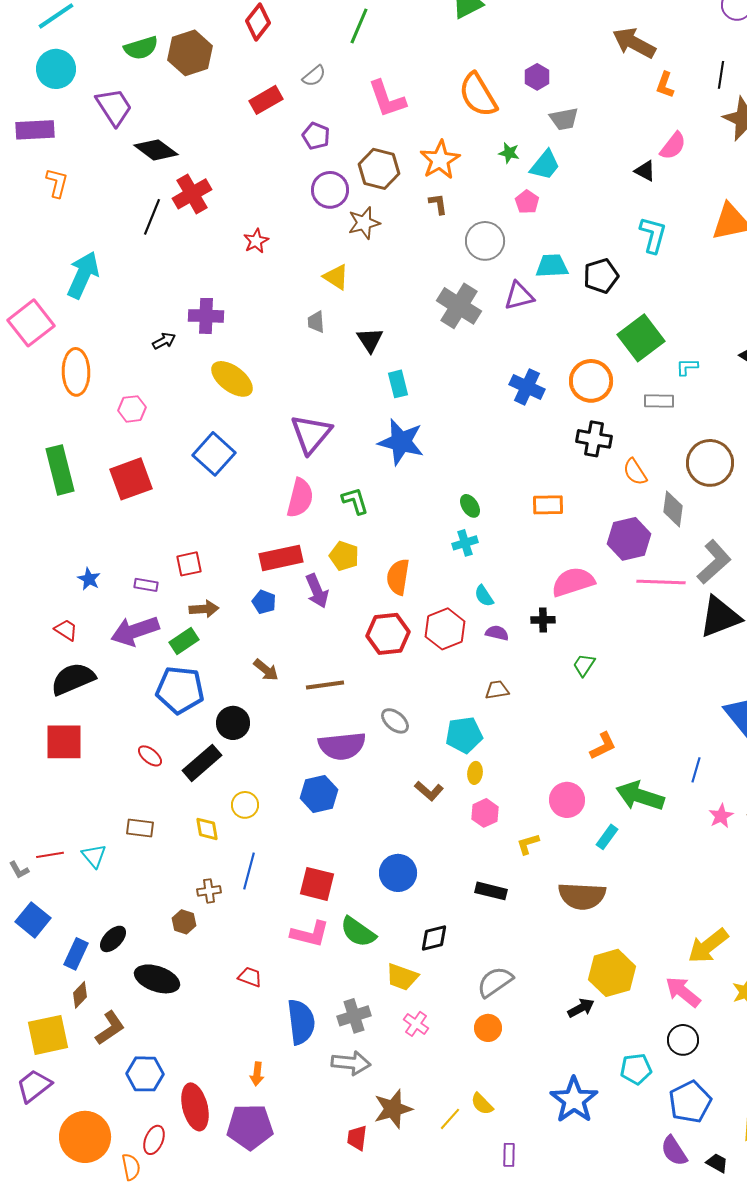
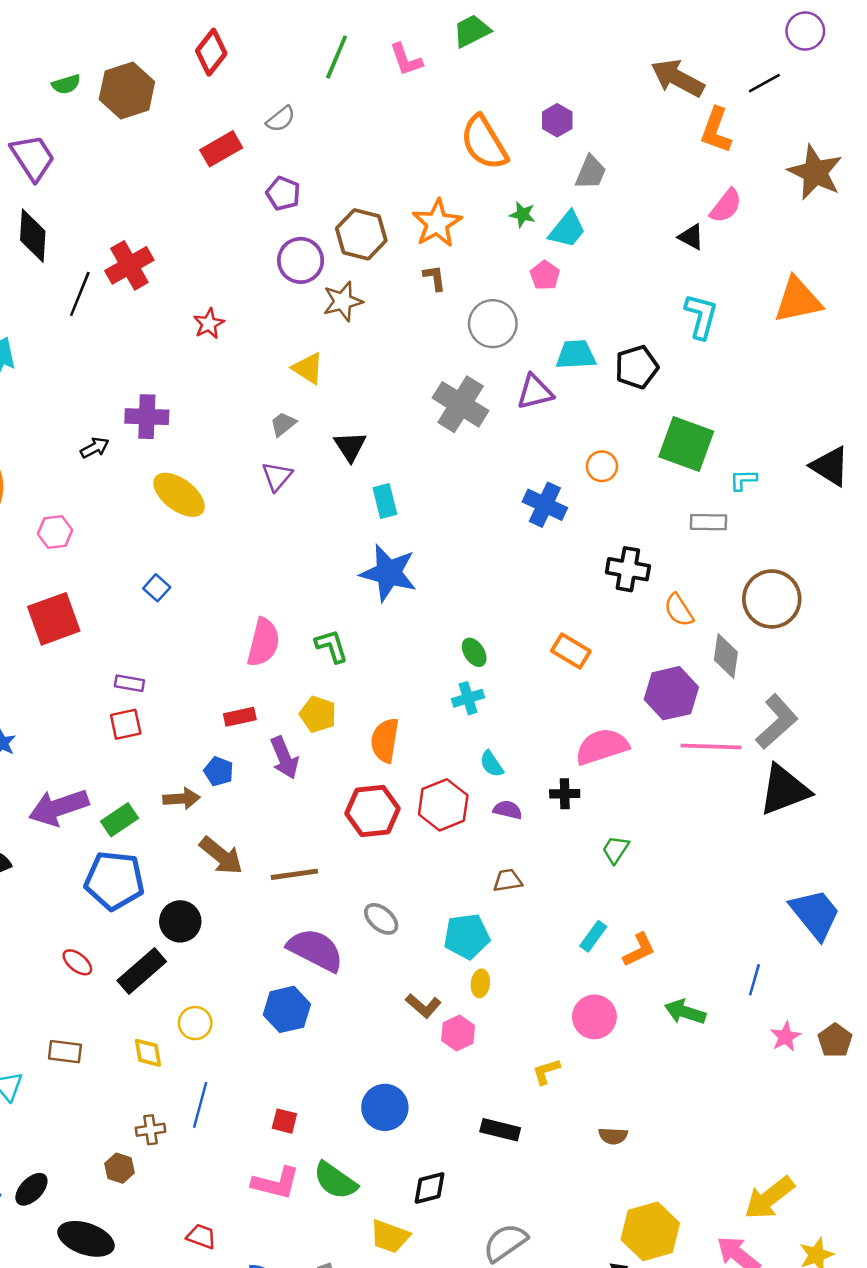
green semicircle: (141, 48) -> (66, 84), size x0.7
black line: (721, 75) -> (764, 83), moved, turned 52
orange L-shape: (665, 85) -> (716, 130), size x1.4
pink L-shape: (387, 99) -> (406, 60), moved, size x0.7
gray trapezoid: (564, 119) -> (591, 172), turned -56
black diamond: (156, 150) -> (33, 236), moved, turned 57
gray trapezoid: (316, 322) -> (283, 424), turned 55
green square: (641, 338) -> (686, 444), turned -33
orange circle: (591, 381) -> (602, 466), moved, size x0.6
purple triangle: (311, 434) -> (277, 476), moved, size x0.6
blue square: (214, 454) -> (157, 588), size x0.5
orange rectangle: (548, 505) -> (571, 651), turned 32
red rectangle: (281, 558) -> (240, 717), size x0.6
purple rectangle: (146, 585) -> (129, 683), moved
brown arrow: (204, 609) -> (181, 799), moved
brown arrow: (266, 670) -> (221, 856), size x1.4
purple semicircle: (342, 746) -> (315, 950), turned -147
green arrow: (640, 796) -> (685, 1012), size x0.7
pink hexagon: (485, 813) -> (458, 1033), moved
cyan rectangle: (607, 837) -> (593, 936), moved
red square: (317, 884) -> (284, 1121), size x0.6
brown semicircle: (582, 896) -> (613, 1136), size x0.5

